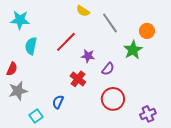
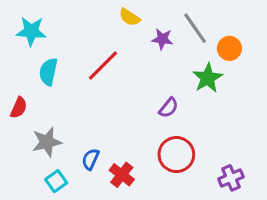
gray line: (110, 23) -> (195, 28), moved
purple star: (88, 56) -> (162, 39), moved
red cross: (78, 79) -> (122, 175), moved
gray star: (18, 91) -> (47, 142), moved

